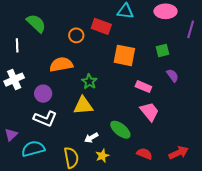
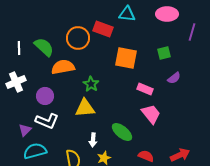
green semicircle: (36, 23) -> (44, 47), moved
orange circle: (76, 35) -> (78, 38), size x1.5
purple semicircle: (173, 76) -> (174, 78), turned 88
purple triangle: (11, 135) -> (25, 130), moved
white arrow: (91, 138) -> (93, 140), turned -56

